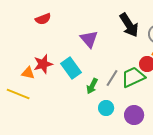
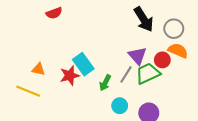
purple triangle: (89, 39) -> (137, 56), moved
red star: (43, 64) -> (70, 76), moved

